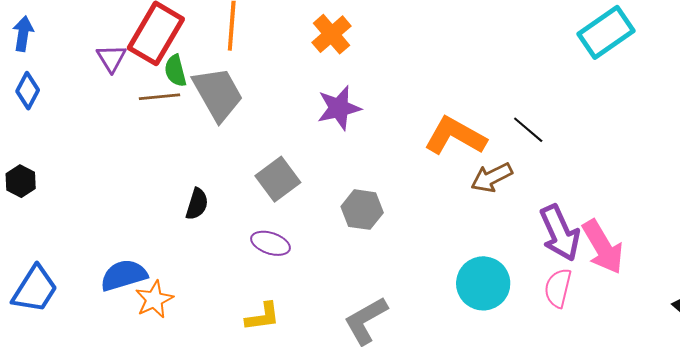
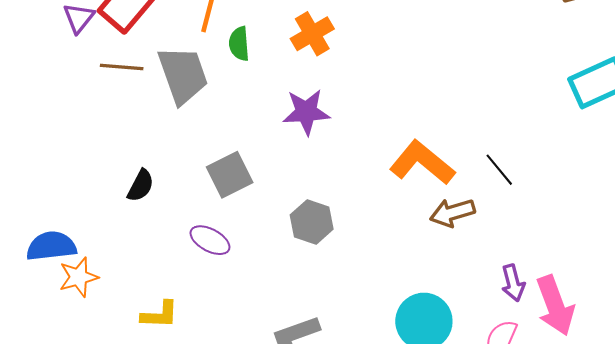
green semicircle: (175, 71) -> (239, 44), moved
purple arrow: (560, 233) -> (513, 283), size x0.6
yellow L-shape: (263, 317) -> (160, 315), moved

